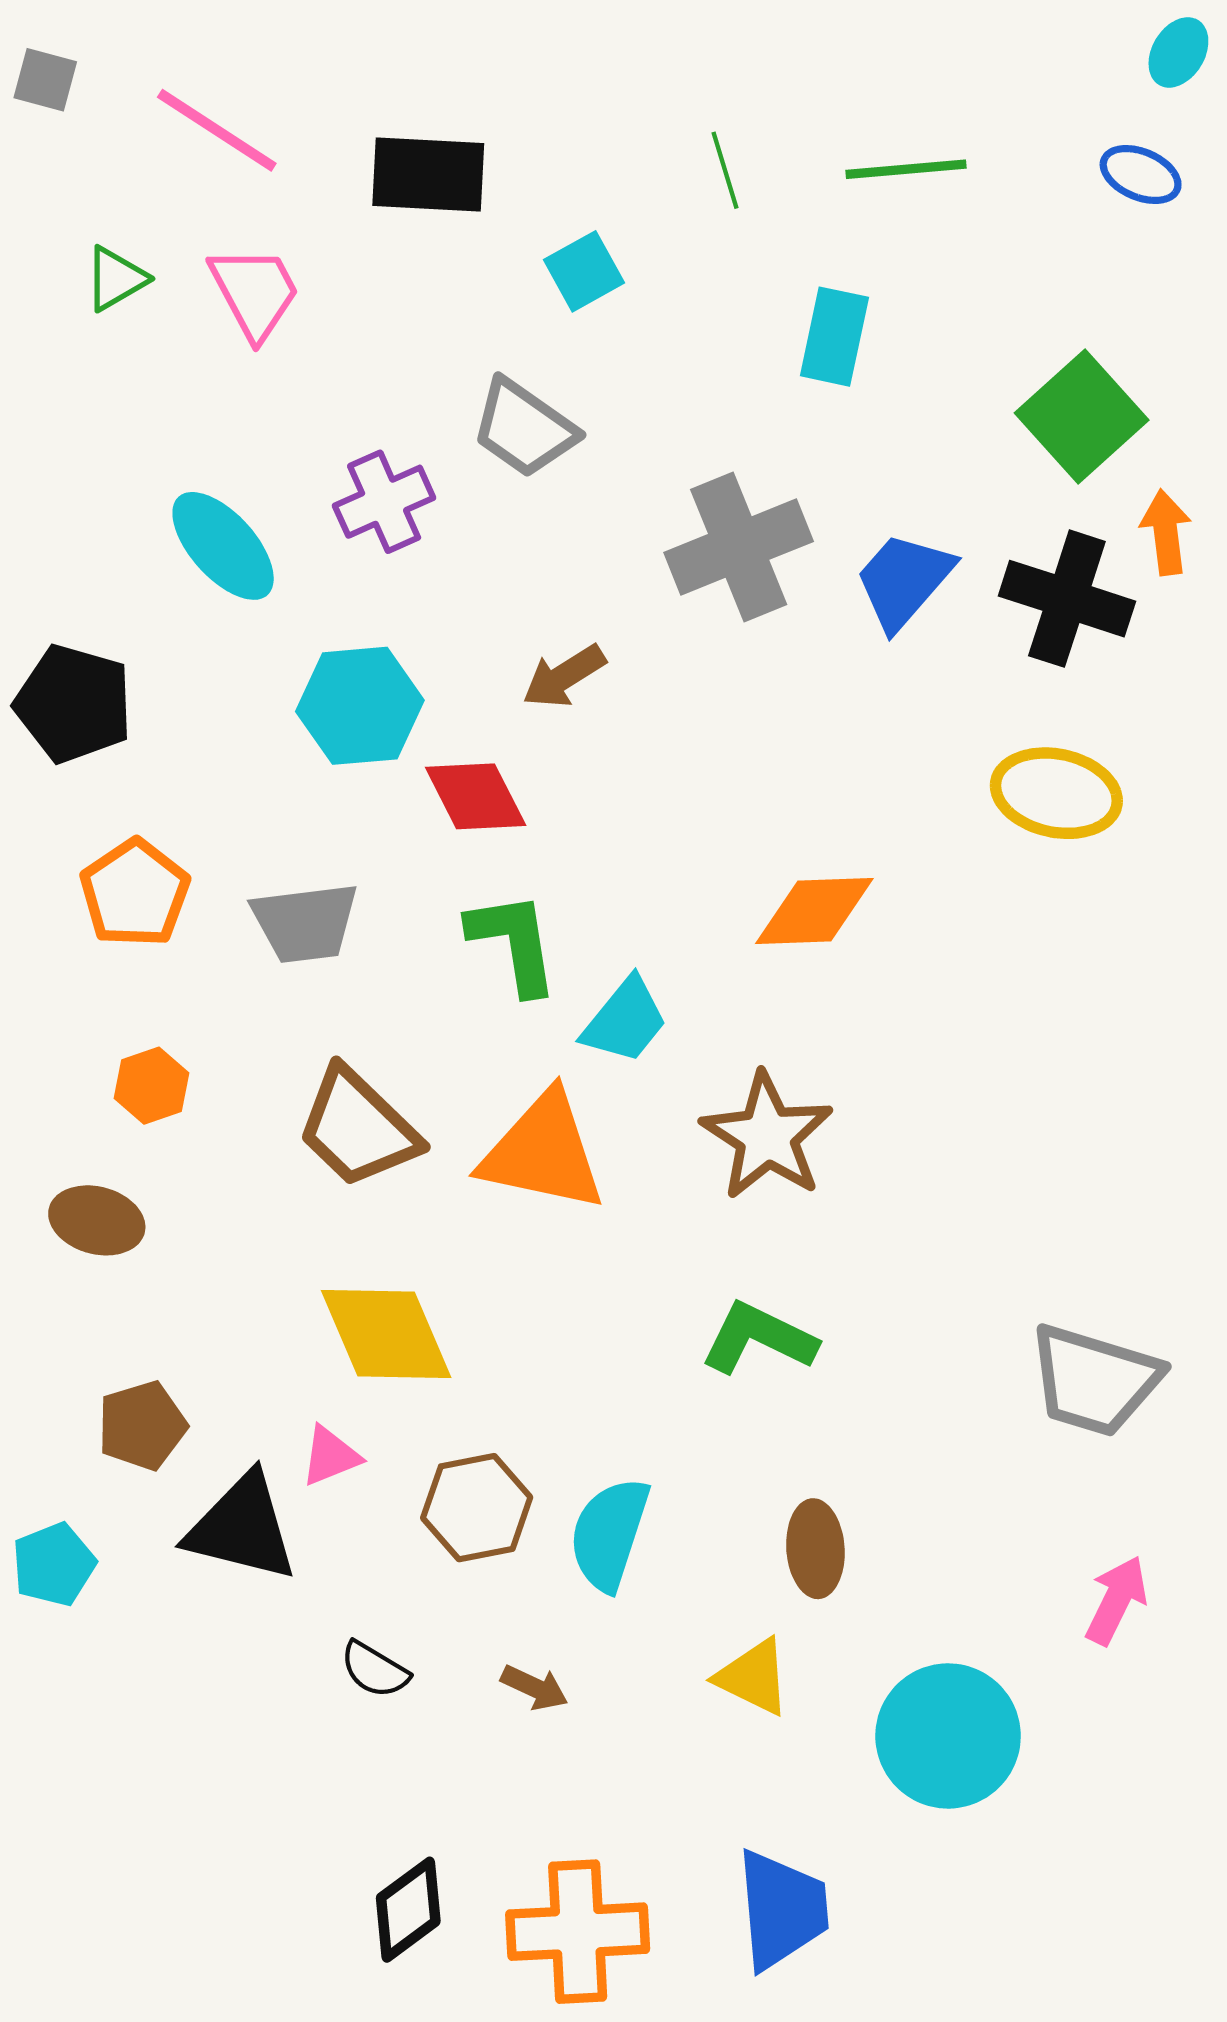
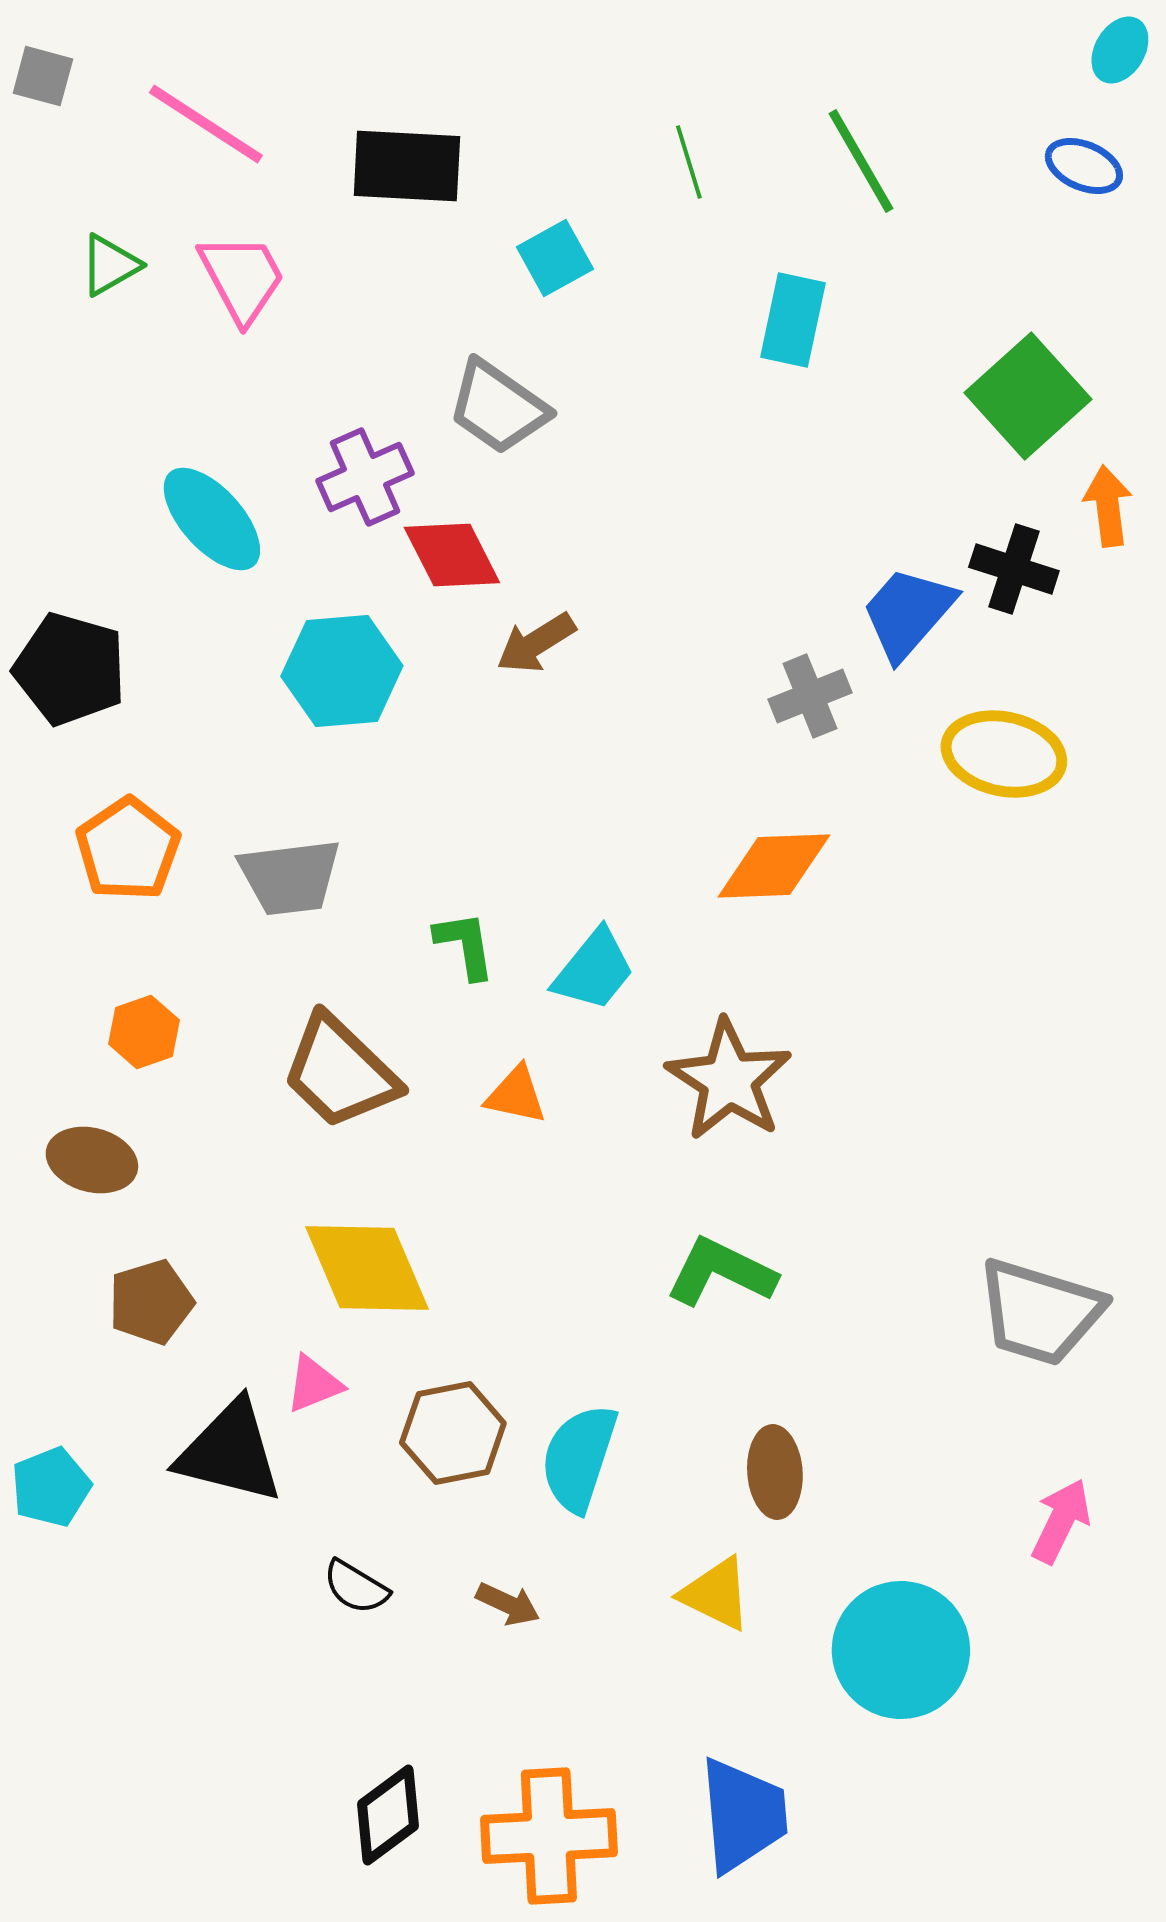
green line: (906, 169) -> (861, 161), turned 65
gray cross: (739, 547) -> (810, 696), moved, size x0.6
blue trapezoid: (904, 581) -> (908, 613), moved
black cross: (1067, 599) -> (1014, 569), size x0.7
red diamond: (476, 796) -> (452, 555), moved
green L-shape: (513, 943) -> (465, 945), moved, size x0.7
orange triangle: (543, 1152) -> (516, 1095), size x0.5
brown pentagon: (142, 1426) -> (151, 1302), moved

